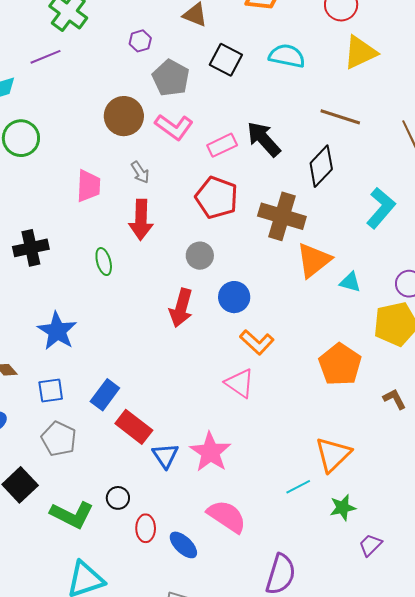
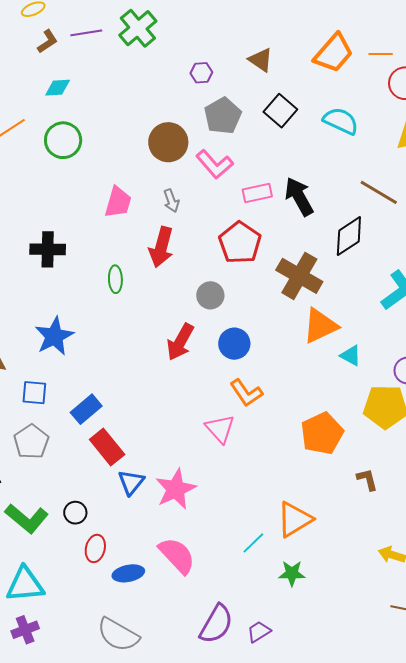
purple line: (45, 57) -> (86, 33), moved
cyan line: (298, 487) -> (253, 543), turned -30
blue ellipse: (183, 545) -> (128, 573), turned -68
purple trapezoid: (370, 545) -> (259, 632), moved

